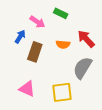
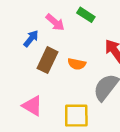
orange semicircle: (63, 44) -> (77, 64), moved

